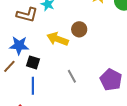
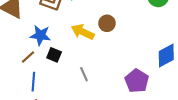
gray line: (72, 76) -> (84, 74), moved
blue line: (33, 86) -> (33, 82), moved

